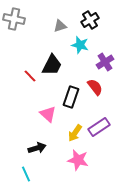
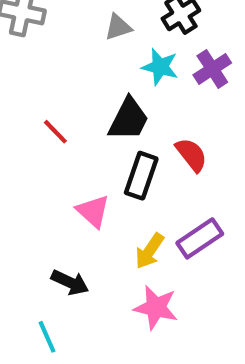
purple cross: (105, 62) -> (212, 69), moved
black trapezoid: (52, 65) -> (129, 119), moved
black arrow: (37, 148) -> (70, 282), turned 42

